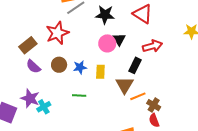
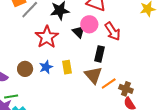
red star: (57, 33) -> (47, 37), moved
pink circle: (107, 43) -> (89, 24), moved
red arrow: (152, 46) -> (113, 31), turned 84
green line: (79, 96) -> (11, 96), moved

